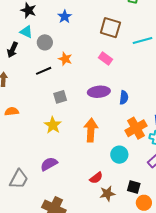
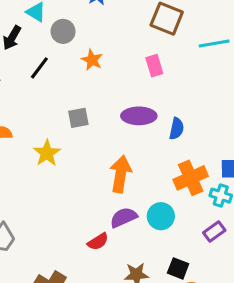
pink rectangle: (106, 59) -> (154, 66), turned 32
black line: (44, 71) -> (39, 68), moved, turned -35
yellow star: (53, 125) -> (47, 153), moved
purple semicircle: (49, 164) -> (124, 217), moved
red semicircle: (96, 178) -> (98, 242), moved

